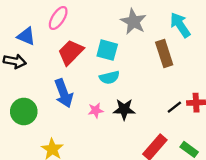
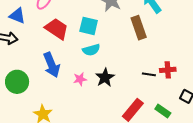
red trapezoid: (71, 52) -> (57, 29), turned 80
black line: (174, 107) -> (149, 74), turned 48
black star: (124, 109) -> (105, 77), turned -30

